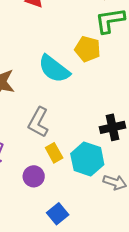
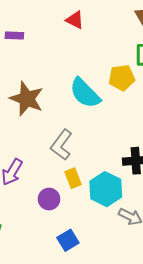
yellow pentagon: (88, 49) -> (122, 78), turned -30

